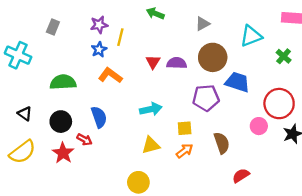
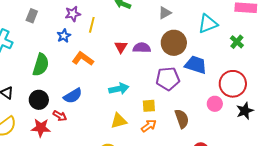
blue star: (99, 50) -> (64, 36), moved
green semicircle: (63, 82) -> (41, 65), turned 110
blue semicircle: (99, 117) -> (73, 96), turned 78
red star: (63, 153) -> (41, 128), turned -30

